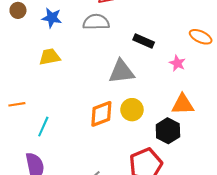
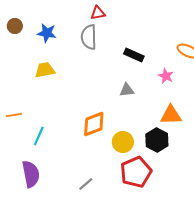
gray semicircle: (96, 22) -> (89, 37), turned -90
gray triangle: (121, 72) -> (127, 90), moved, size x0.6
yellow circle: (132, 110) -> (123, 142), moved

